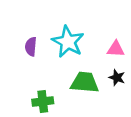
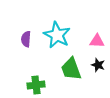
green trapezoid: (85, 82) -> (71, 69), turned -115

